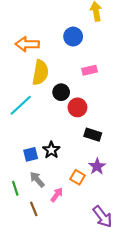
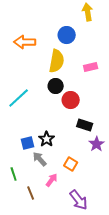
pink rectangle: (89, 70) -> (91, 67), moved
yellow semicircle: (40, 73) -> (57, 61), moved
purple star: (97, 166) -> (97, 144), moved
gray arrow: (37, 179) -> (40, 159), moved
purple arrow: (103, 217) -> (79, 200), moved

